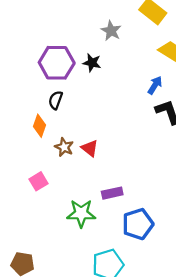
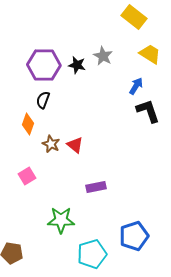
gray star: (111, 31) -> (103, 56), moved
green star: (81, 213) -> (61, 220), moved
blue pentagon: (138, 224) -> (134, 236), moved

